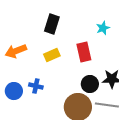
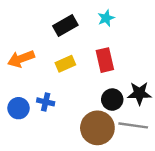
black rectangle: (52, 24) -> (65, 26), turned 42
cyan star: (103, 28) -> (106, 18), moved

